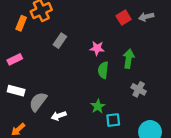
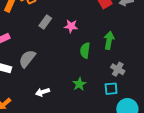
pink star: (97, 48) -> (71, 26), moved
gray semicircle: (38, 102) -> (27, 59), moved
cyan square: (113, 120) -> (111, 89), moved

